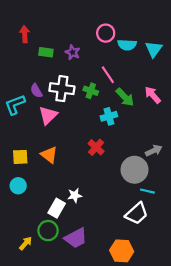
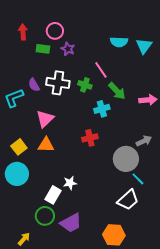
pink circle: (106, 33) -> (55, 31), moved
pink arrow: (153, 95) -> (148, 100), moved, turned 126
pink triangle: (48, 115) -> (45, 119), moved
red cross: (96, 147) -> (90, 138), turned 35
orange triangle: (49, 155) -> (46, 145), turned -36
yellow square: (20, 157) -> (19, 147), turned -35
cyan circle: (18, 186) -> (17, 174), size x1.5
cyan line: (147, 191) -> (138, 179), turned 32
yellow arrow: (26, 243) -> (24, 239), moved

